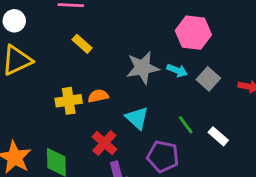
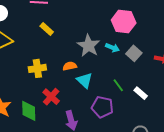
gray star: (143, 68) -> (88, 46), turned -30
orange semicircle: (98, 96) -> (70, 66), moved
red cross: (104, 143) -> (51, 97), moved

